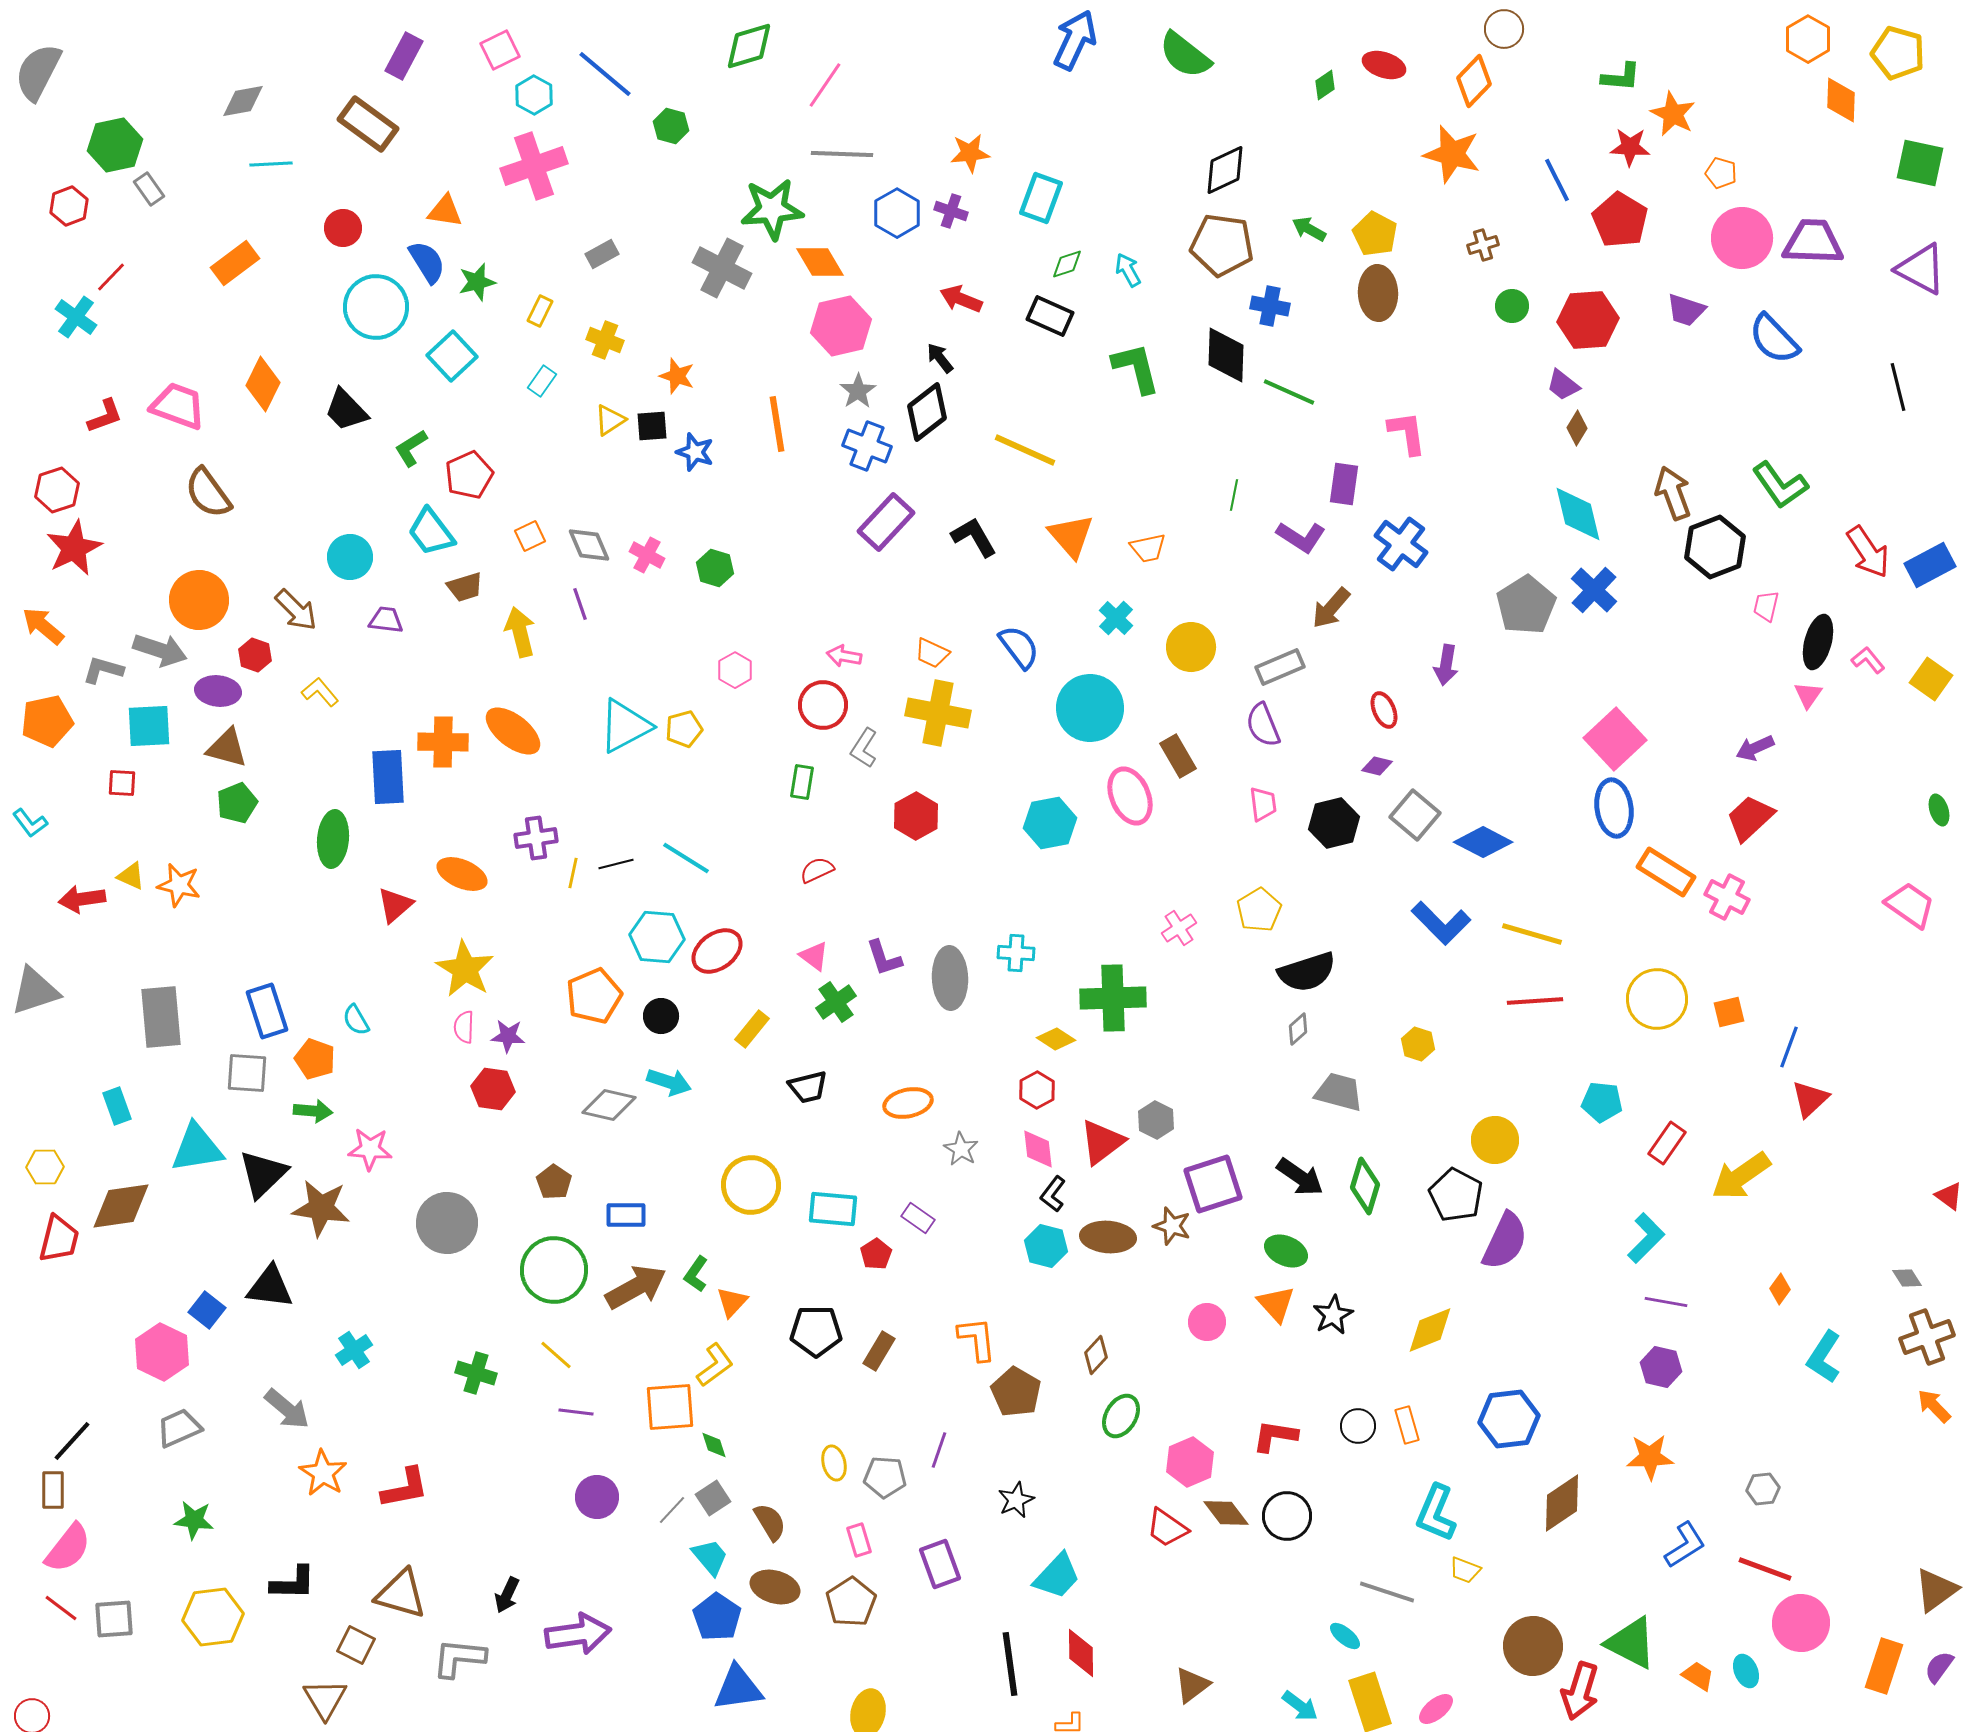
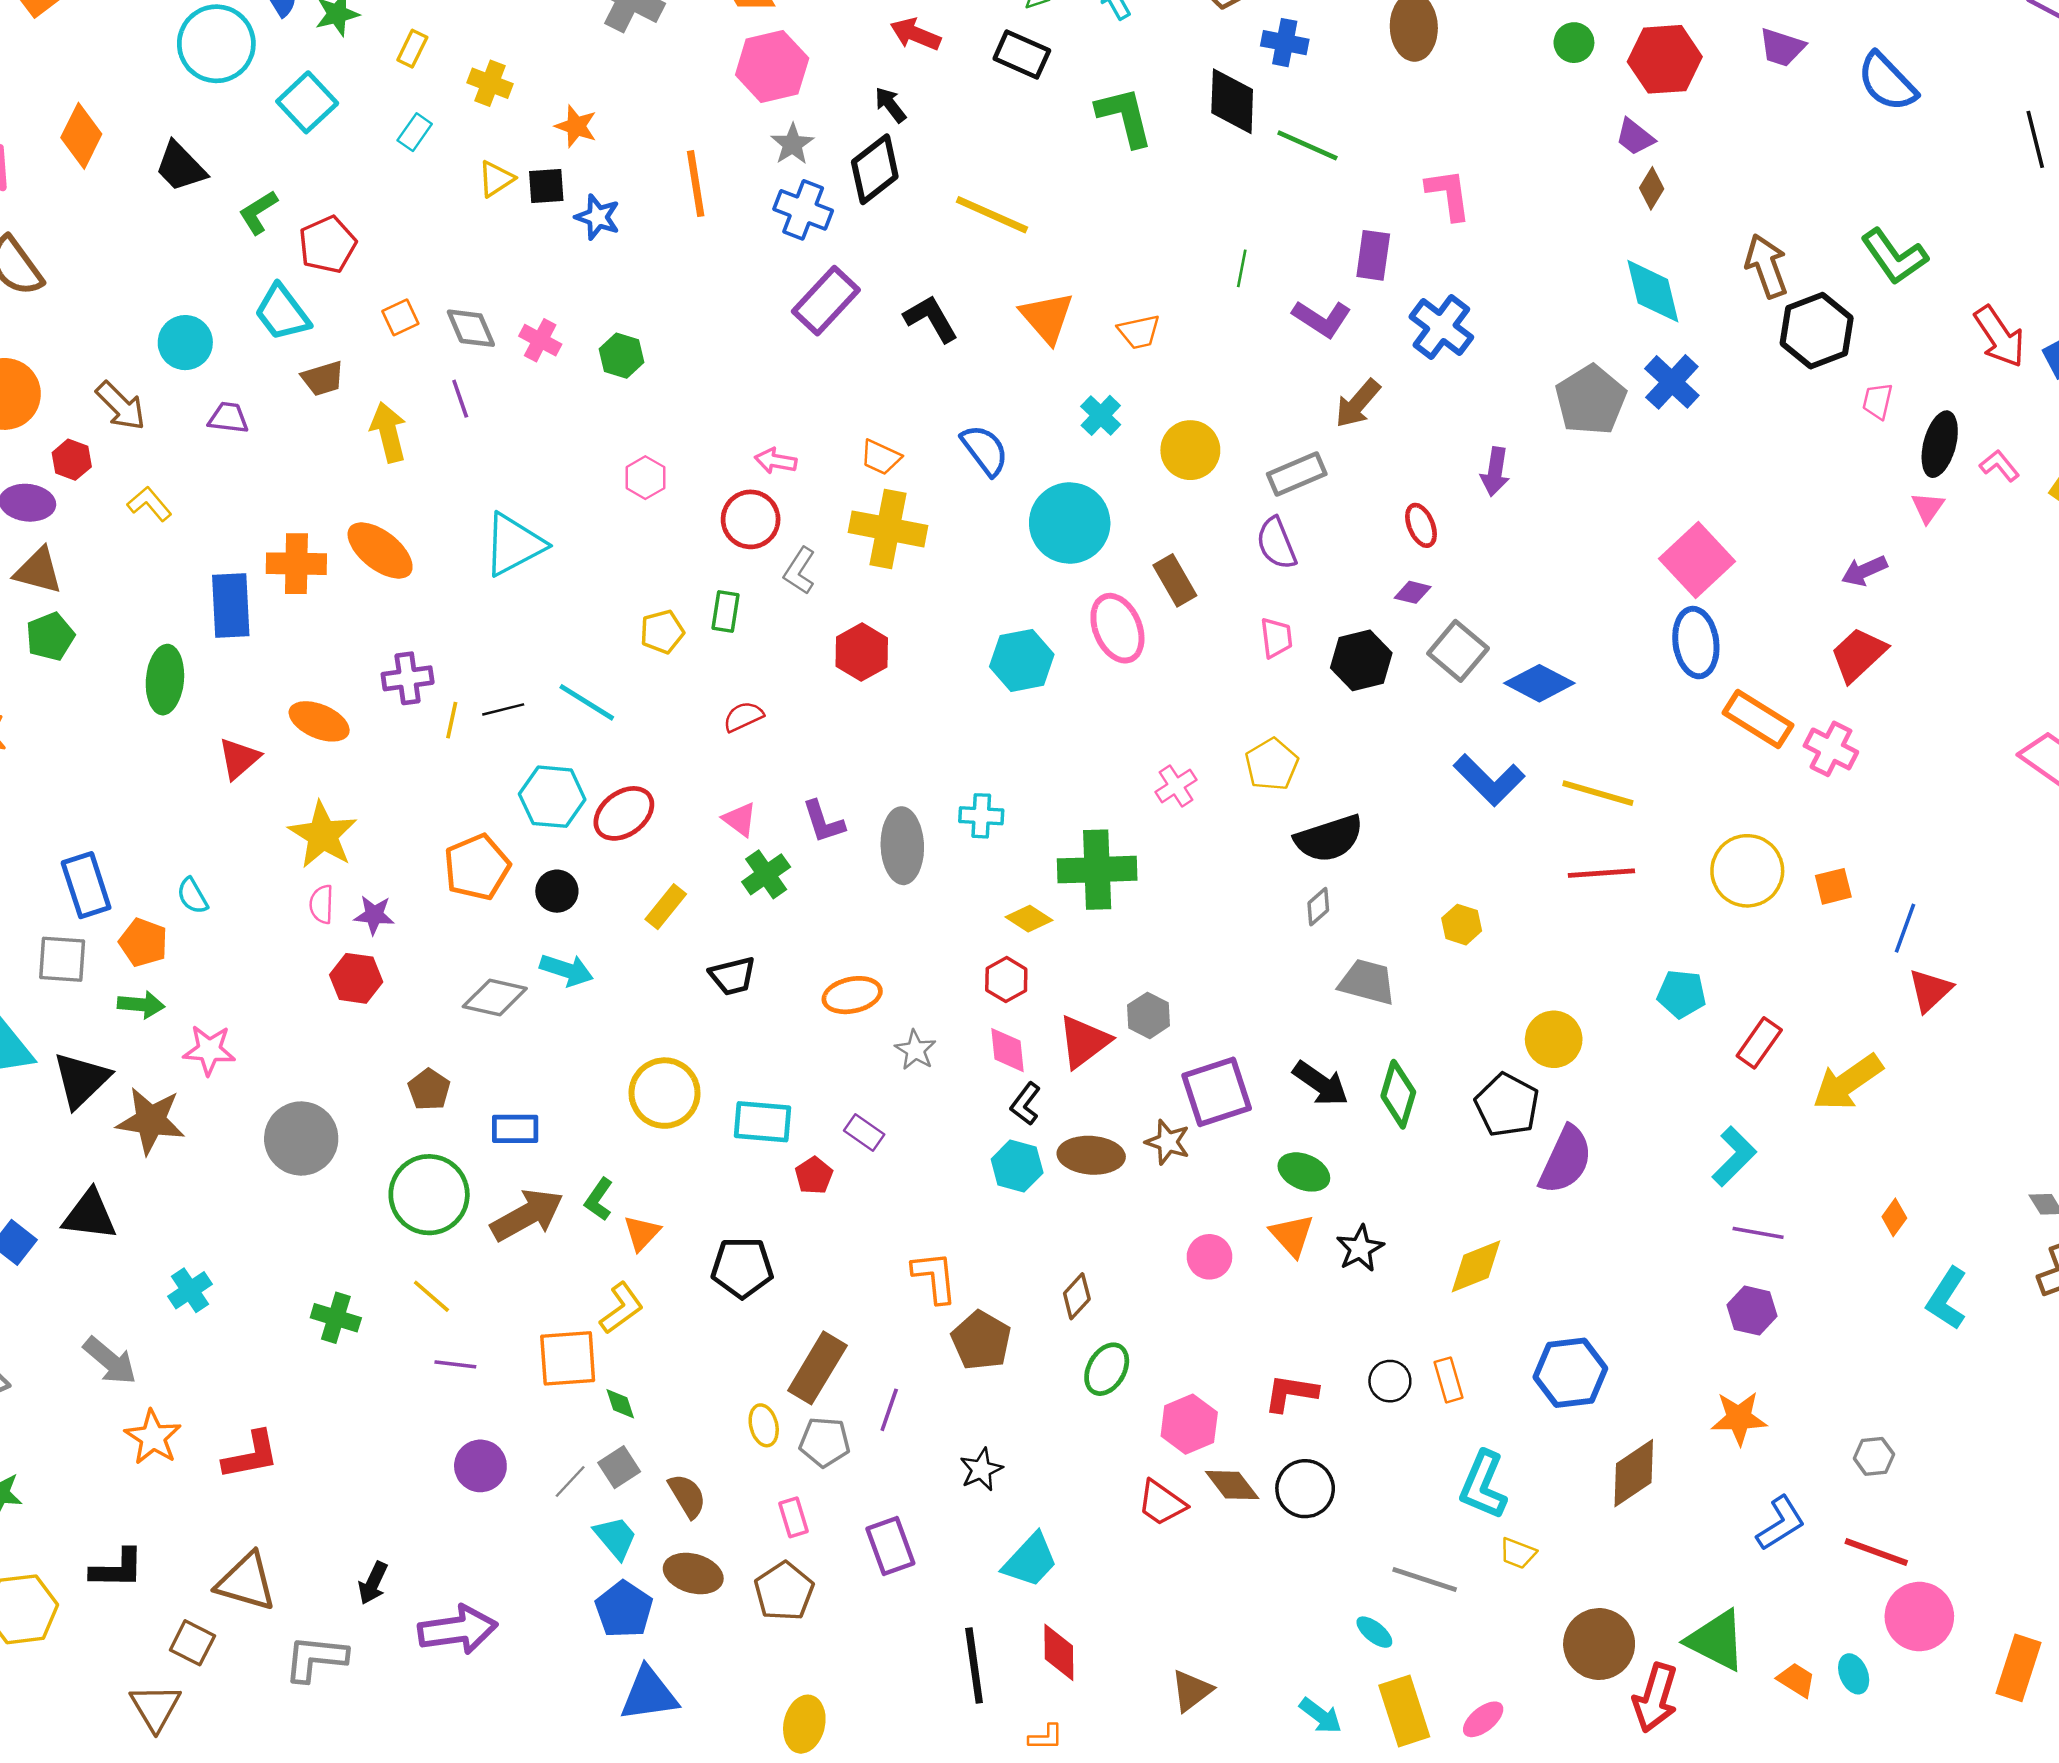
yellow pentagon: (684, 729) -> (662, 632), moved
brown rectangle: (879, 1351) -> (817, 1368), moved, size x1.5

